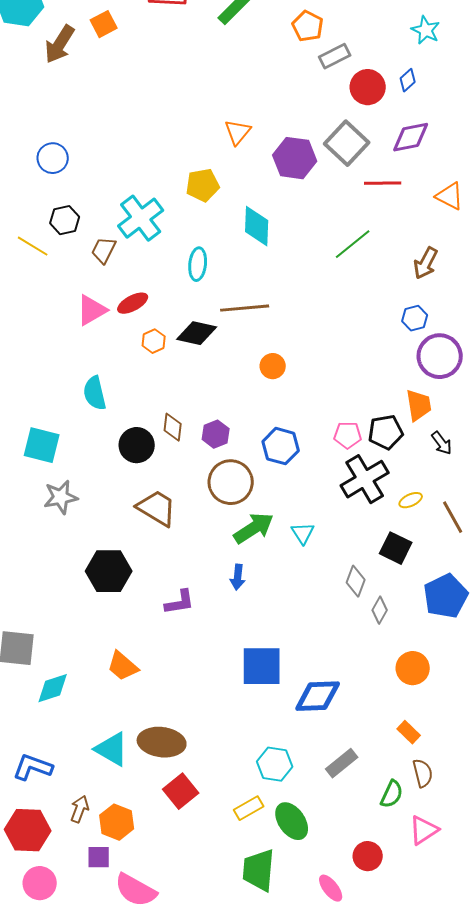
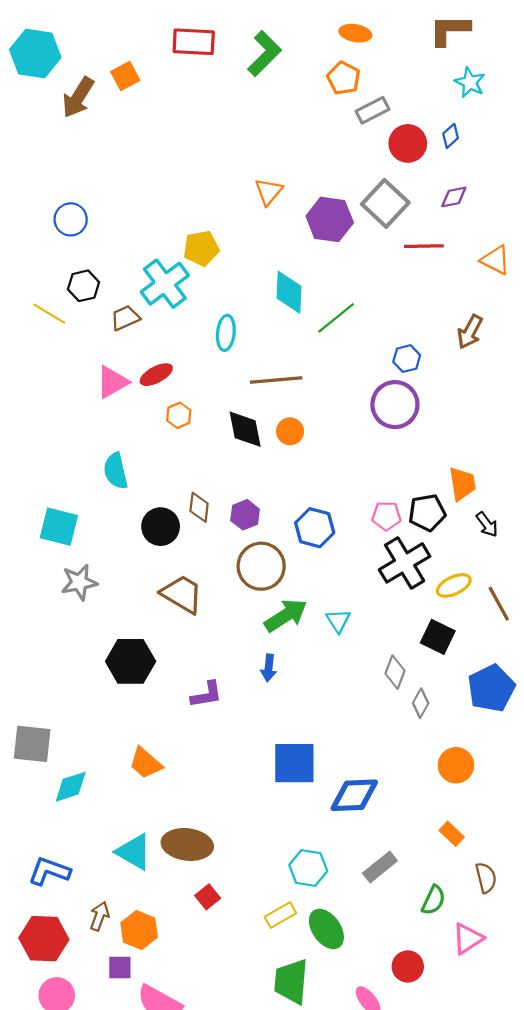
purple diamond: (411, 137) -> (454, 197), size x0.7
yellow pentagon: (203, 185) -> (201, 248), moved
green line: (353, 244) -> (336, 318), moved
brown trapezoid: (104, 250) -> (125, 318), turned 40
blue hexagon: (415, 318) -> (407, 359), moved
black diamond: (197, 333) -> (245, 429), moved, turned 66
purple circle: (440, 356) -> (395, 405), moved
orange circle: (273, 366) -> (290, 431), moved
yellow ellipse: (411, 500) -> (454, 585), size x1.4
brown semicircle: (423, 773) -> (486, 878), moved
red square: (181, 791) -> (208, 897), size x0.7

